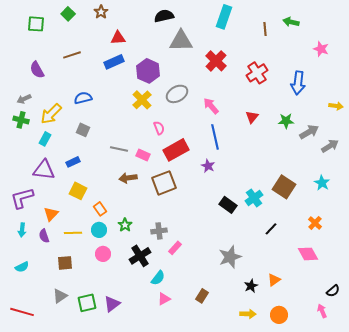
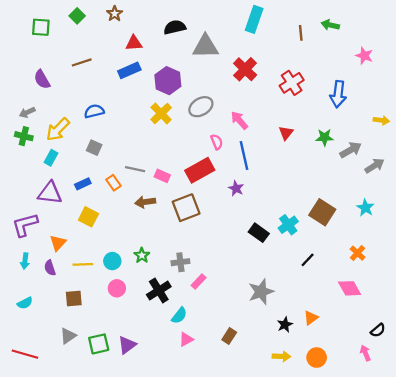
black semicircle: (164, 16) -> (175, 27), moved
pink semicircle: (159, 128) -> (217, 142), moved
orange rectangle: (100, 209) -> (113, 183), moved

